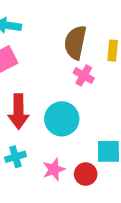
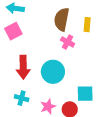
cyan cross: (15, 157) -> (22, 98), turned 32

